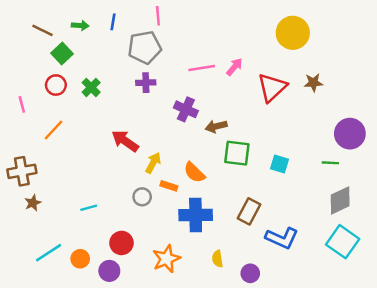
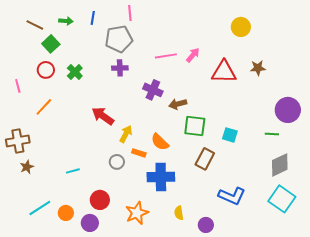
yellow circle: (293, 33) -> (241, 27), size x0.7
red triangle: (272, 87) -> (224, 72), turned 44
brown rectangle: (249, 211) -> (205, 159), moved

